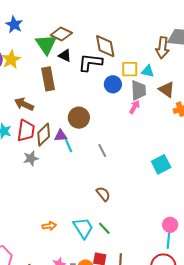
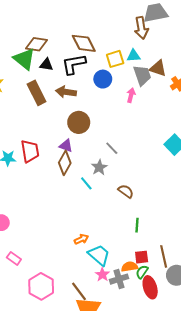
gray trapezoid: (138, 90) -> (142, 75), moved
brown arrow: (24, 104) -> (66, 92), moved
brown diamond: (44, 135) -> (65, 163), moved
purple triangle: (61, 136) -> (66, 146), turned 40
cyan line: (69, 146) -> (86, 183), moved
gray star: (31, 158) -> (99, 167), moved
cyan trapezoid: (83, 228) -> (99, 255), moved
green line: (104, 228) -> (137, 225), turned 64

